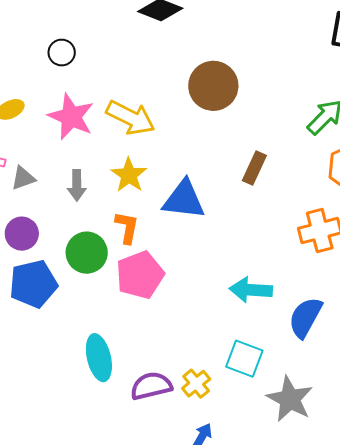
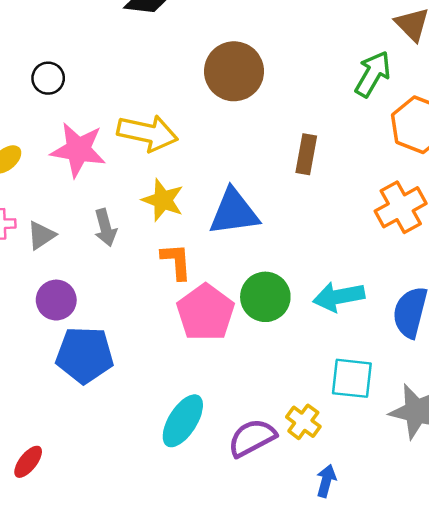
green circle: (87, 253) -> (265, 297), moved
blue pentagon: (33, 284) -> (85, 355), turned 30
cyan ellipse: (99, 358) -> (183, 421), turned 60

